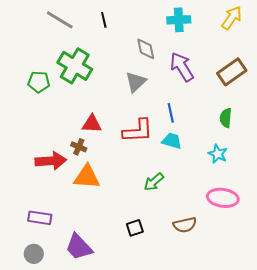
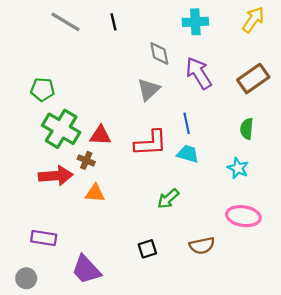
green cross: (75, 66) -> (61, 129), moved
orange triangle: (87, 177) -> (95, 193), size x0.7
gray circle: (34, 254) -> (26, 278), moved

